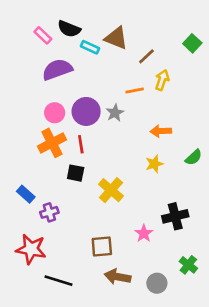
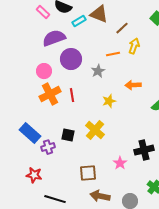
cyan rectangle: (90, 47) -> (79, 21), turned -56
purple circle: (86, 111) -> (71, 59), moved
pink circle: (55, 113) -> (44, 71), moved
yellow star: (154, 164) -> (109, 101), moved
black square: (76, 173) -> (68, 135), moved
blue rectangle: (26, 194) -> (30, 133), size x1.5
red star: (31, 249) -> (34, 175), size x0.7

